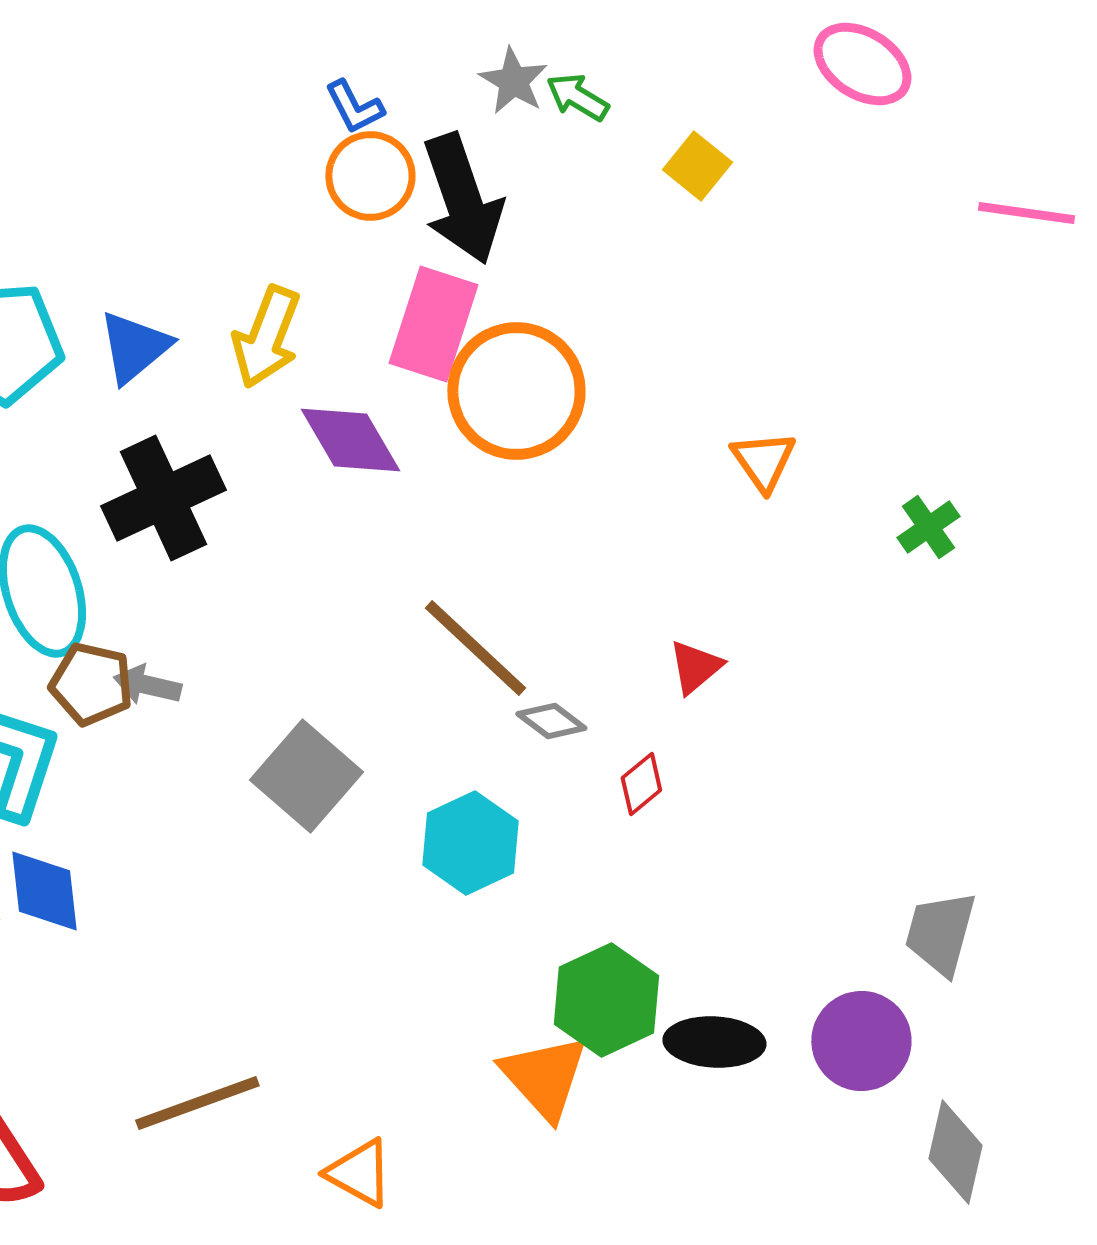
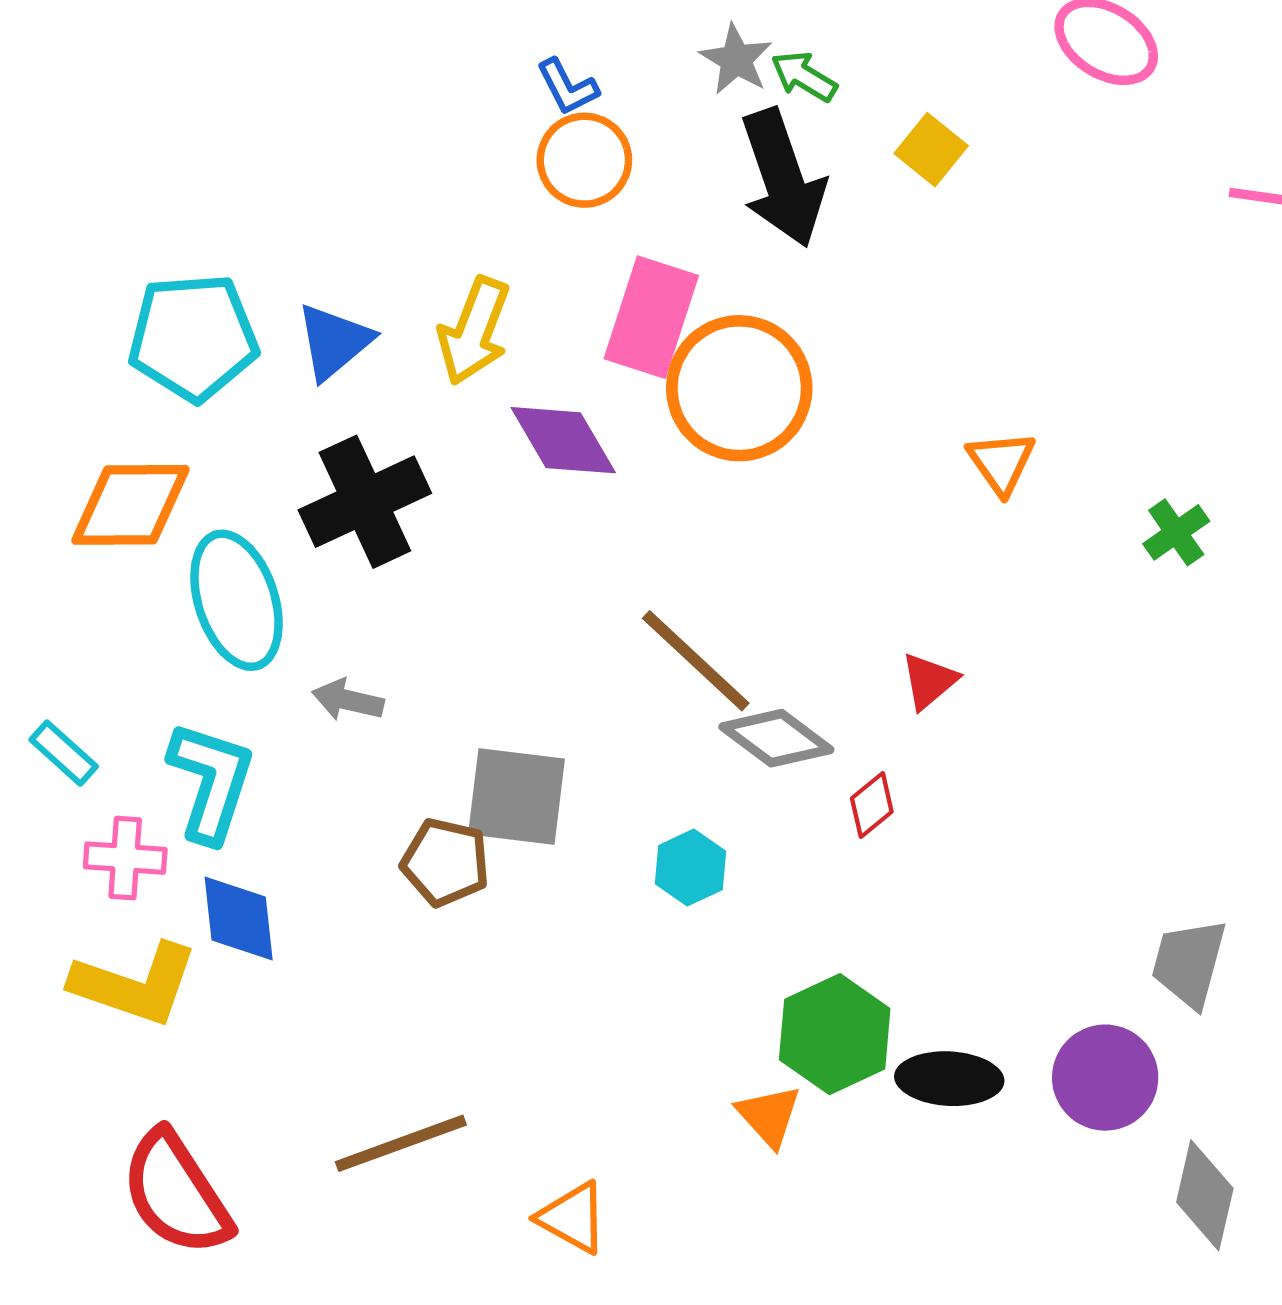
black arrow: (462, 199) -> (783, 178), moved
brown pentagon: (91, 684) -> (445, 862), moved
gray diamond: (551, 721) -> (776, 738), size x1.5
gray square: (306, 776) -> (517, 797), turned -34
cyan hexagon: (470, 843) -> (690, 868), size x0.7
orange triangle: (544, 1077) -> (769, 1116), size x0.7

